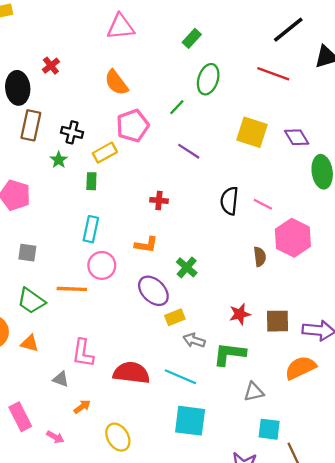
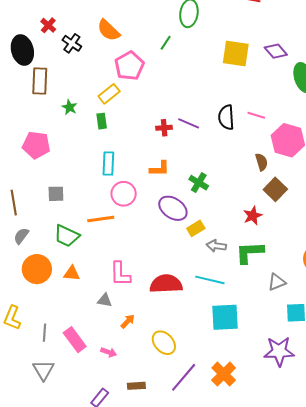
black cross: (72, 132) -> (72, 43), moved, turned 30
purple line: (189, 151) -> (189, 123), moved
brown square: (278, 321) -> (275, 189), moved, turned -35

